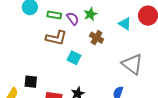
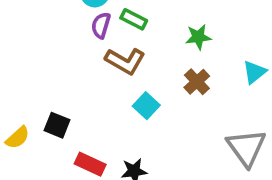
purple semicircle: (73, 19) -> (101, 25), moved, turned -144
cyan triangle: (125, 24) -> (255, 72), turned 32

